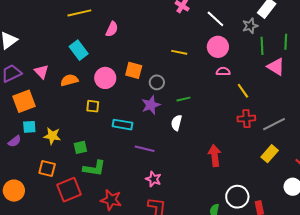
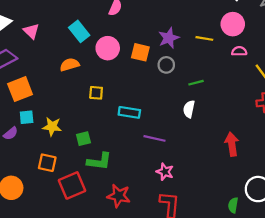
yellow line: (179, 52) -> (204, 38), moved
pink triangle: (41, 72) -> (31, 31), moved
pink circle: (105, 78) -> (108, 48), moved
purple star: (151, 105) -> (169, 38), moved

